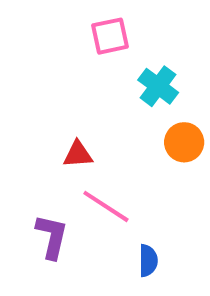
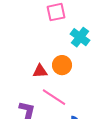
orange circle: (184, 142) -> (62, 65), moved

